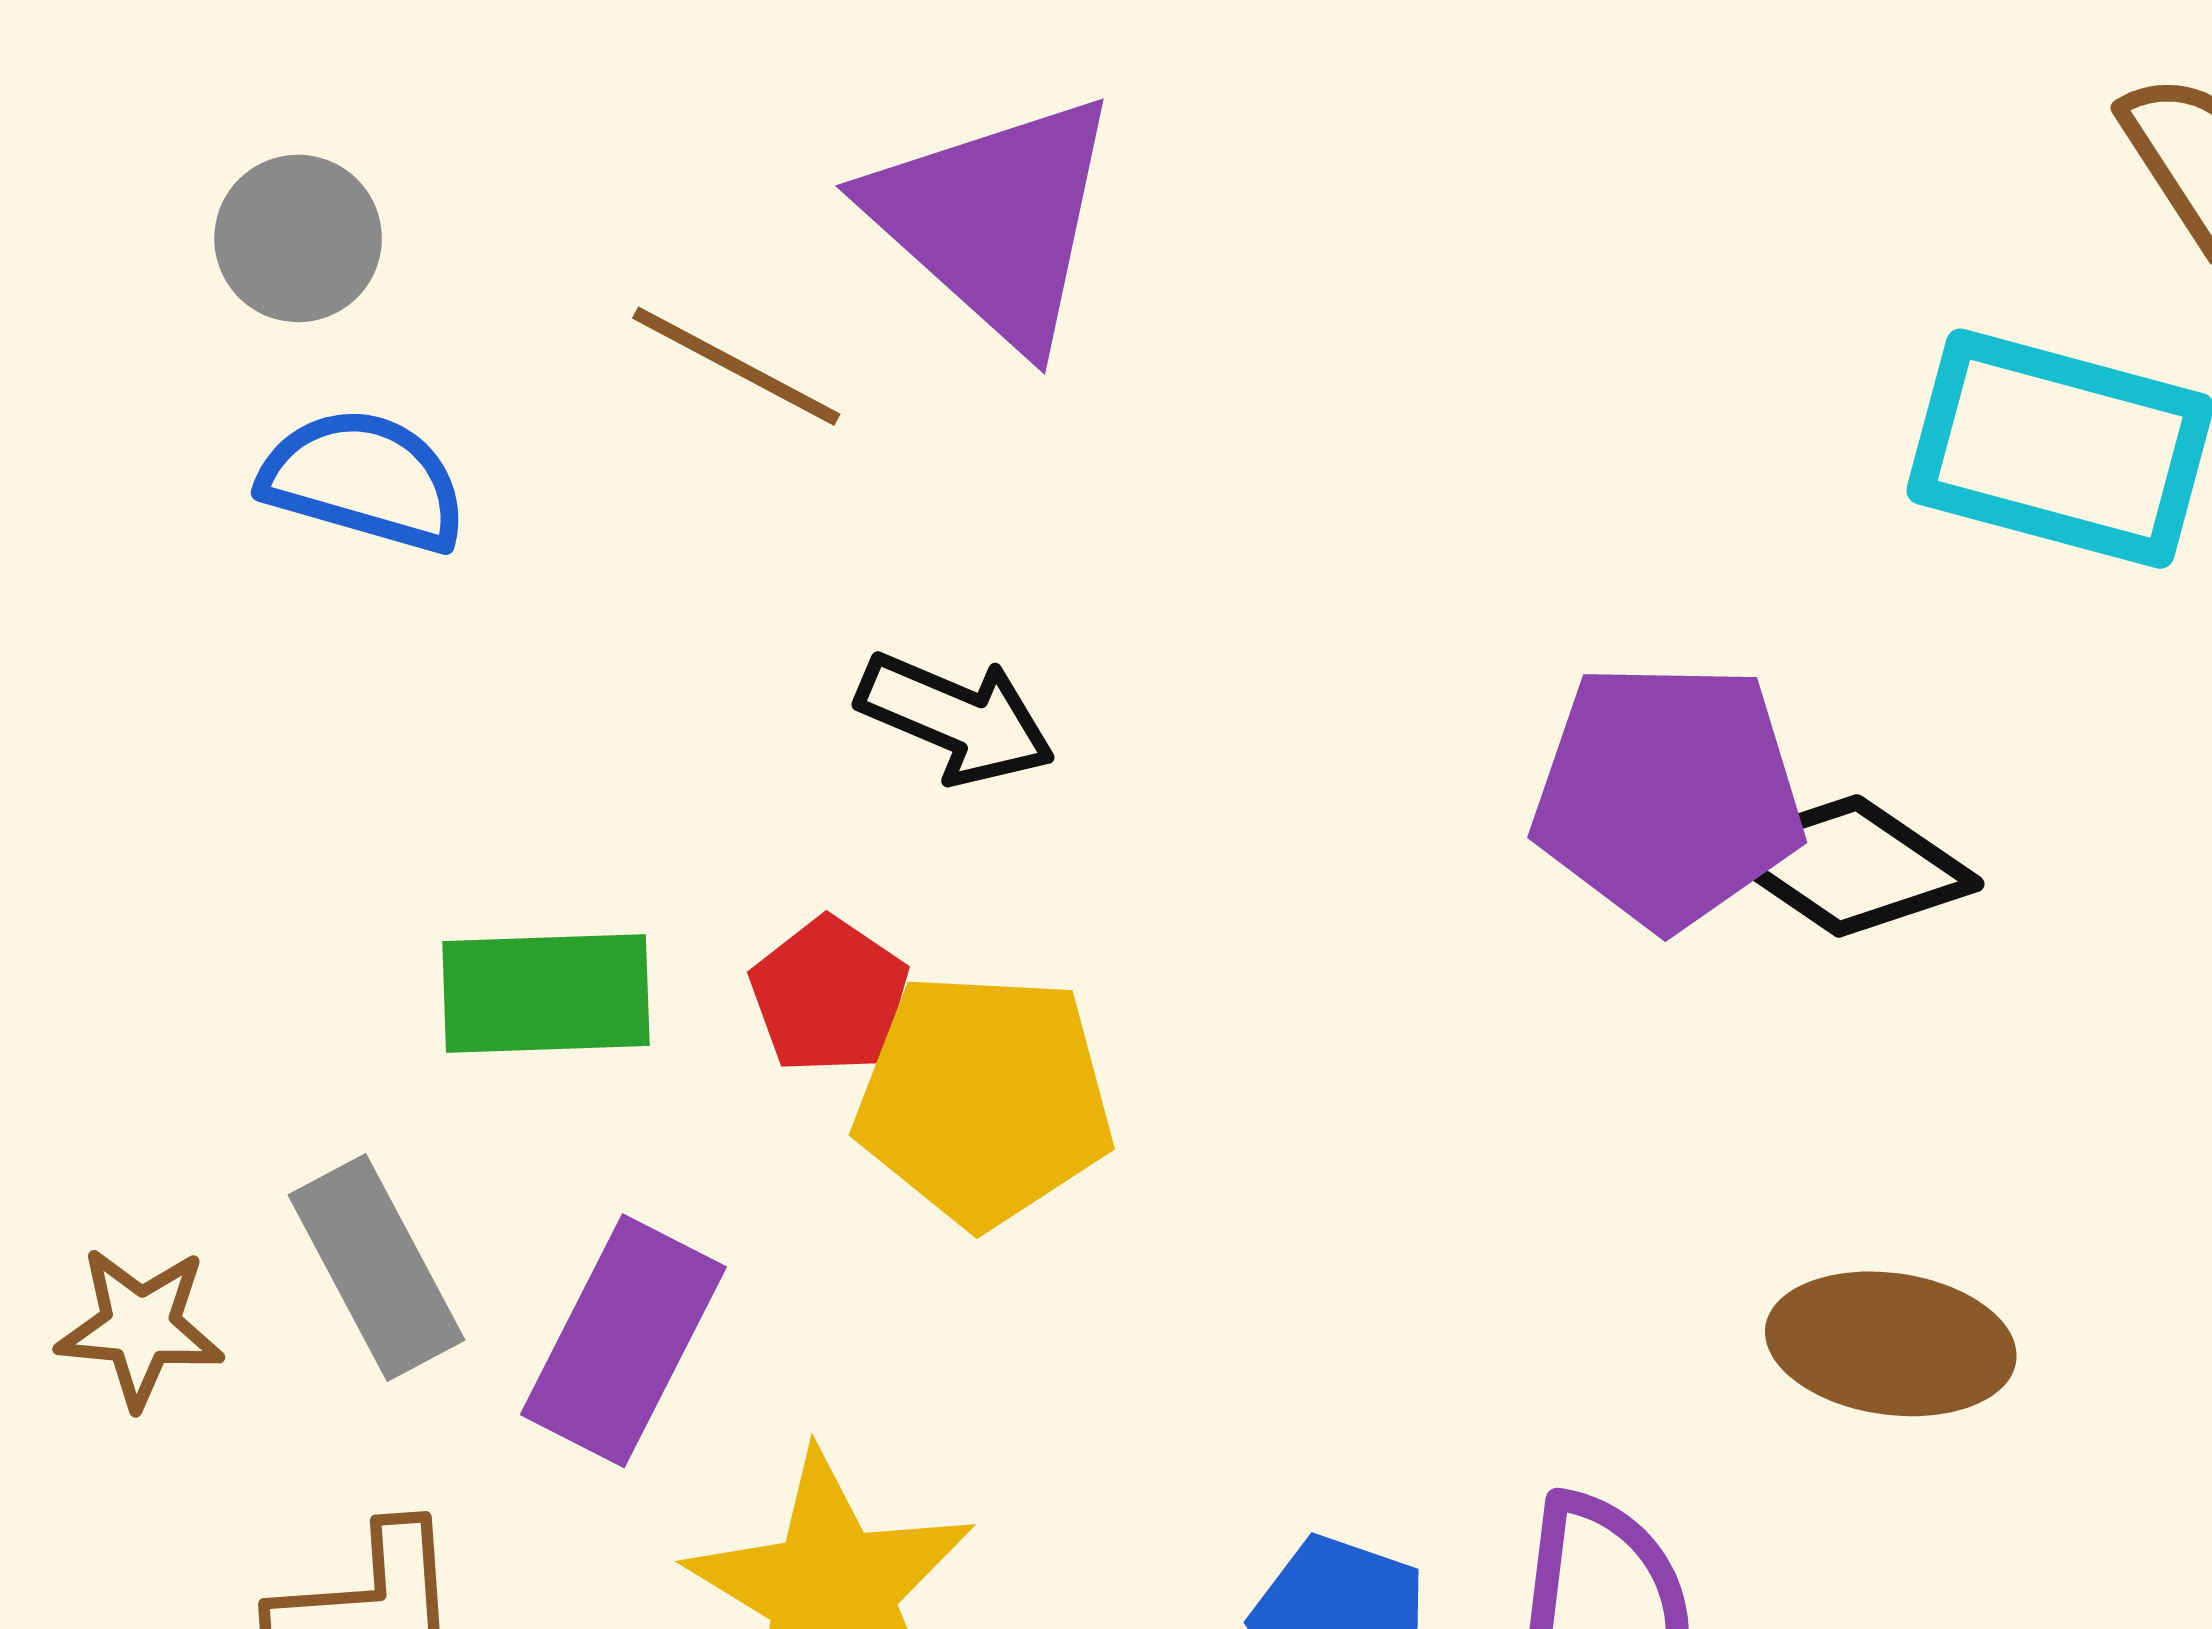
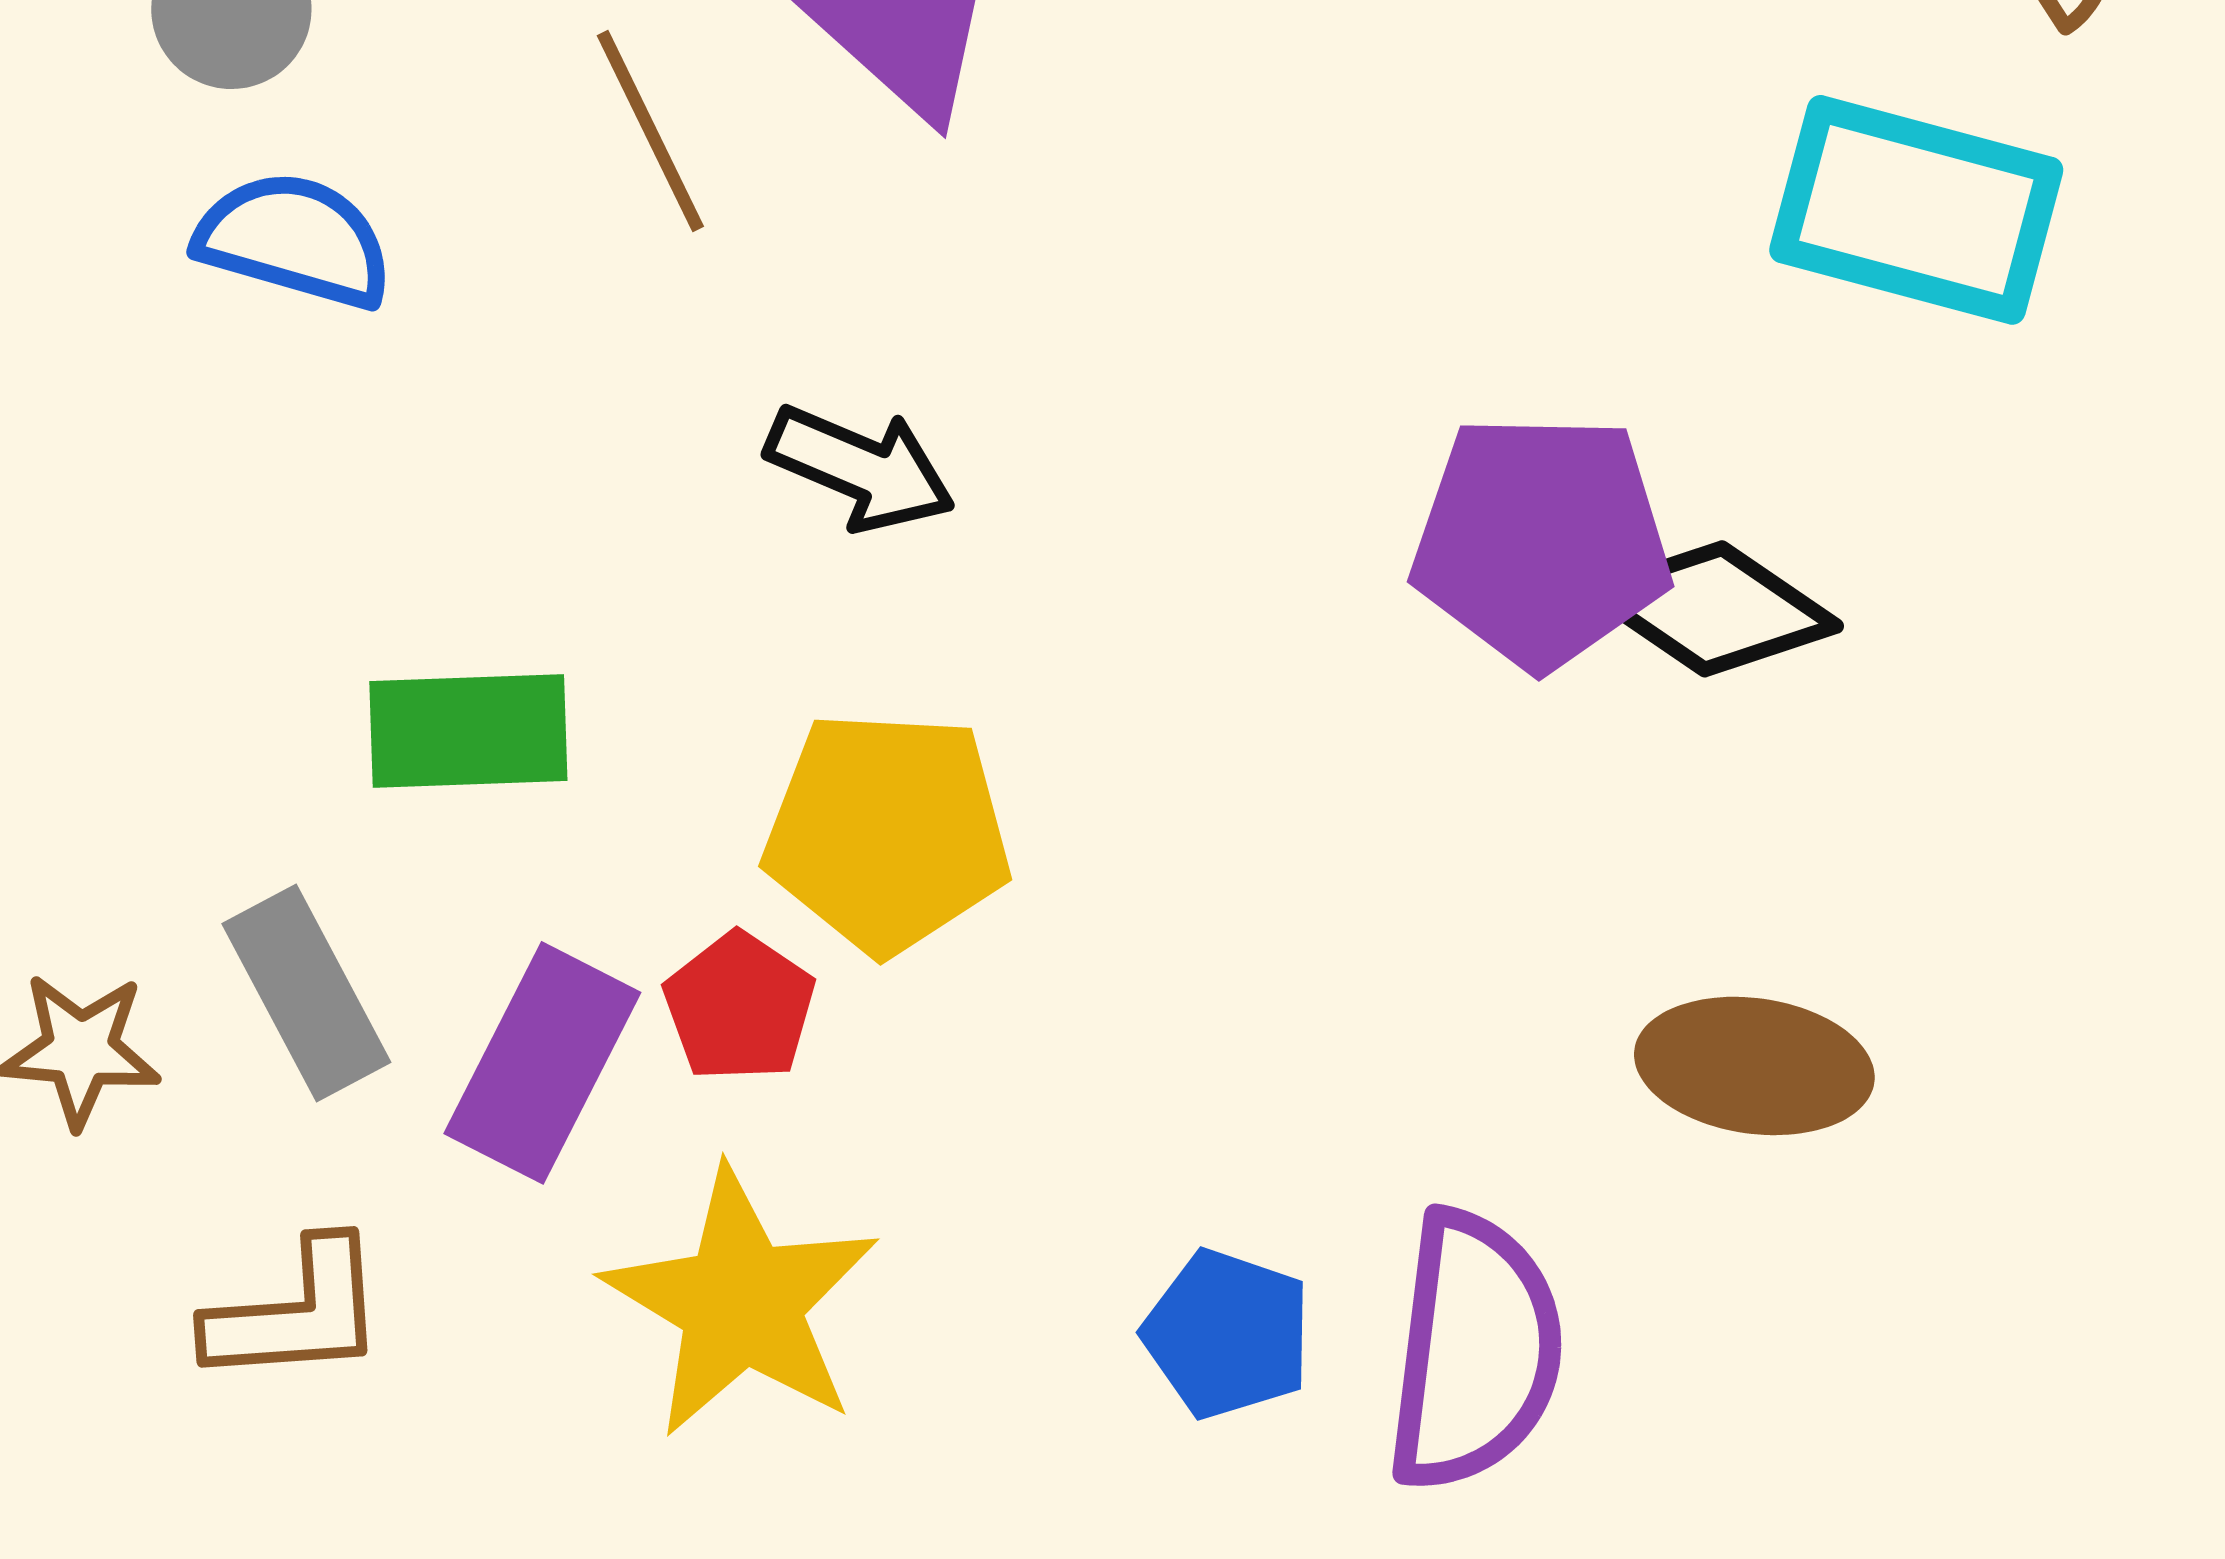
brown line: (736, 366) -> (650, 131), turned 36
red pentagon: (829, 996) -> (739, 1007), moved

